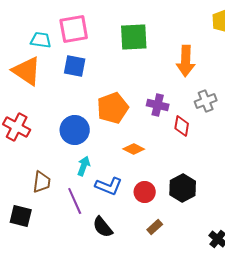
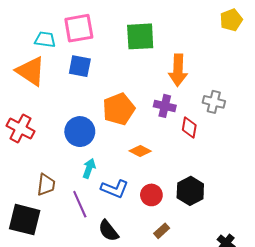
orange arrow: (186, 61) -> (178, 70), moved
gray cross: (206, 101) -> (214, 102), turned 35
black square: (21, 216) -> (25, 220), size x1.4

